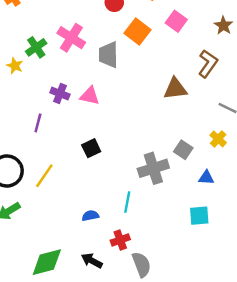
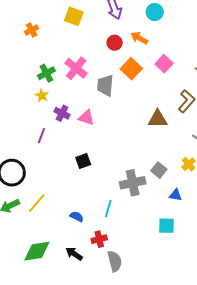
yellow star: (15, 66) -> (42, 95), moved
yellow line: (44, 176) -> (37, 203), moved
blue semicircle: (90, 216) -> (77, 217), turned 32

